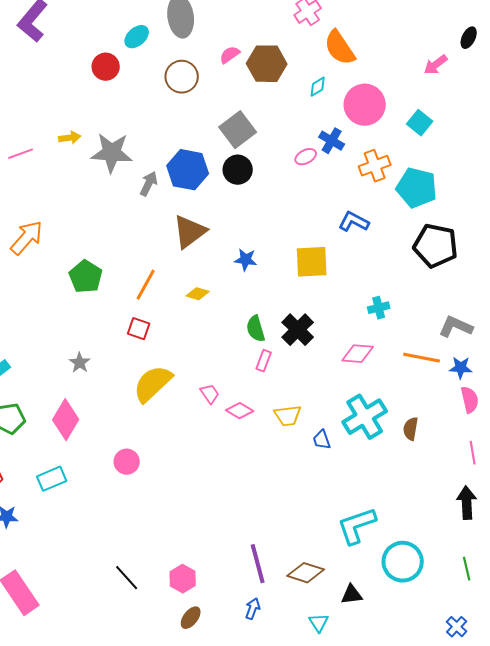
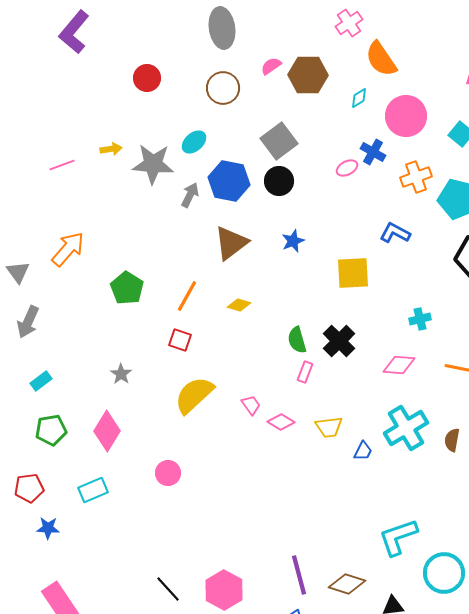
cyan ellipse: (137, 37) -> (194, 142), moved
blue star: (246, 260) -> (293, 241), moved, turned -30
blue trapezoid: (322, 440) -> (363, 451), turned -135
pink hexagon: (183, 579) -> (224, 590), size x1.4

